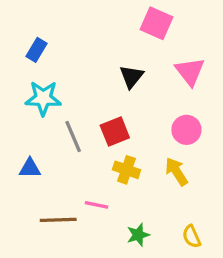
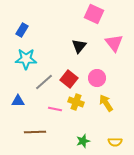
pink circle: (186, 130) -> (97, 78), moved
red square: (115, 131) -> (69, 79), turned -30
gray line: (73, 136) -> (44, 82), turned 72
pink line: (97, 205) -> (55, 109), moved
yellow semicircle: (191, 236) -> (115, 142), turned -64

